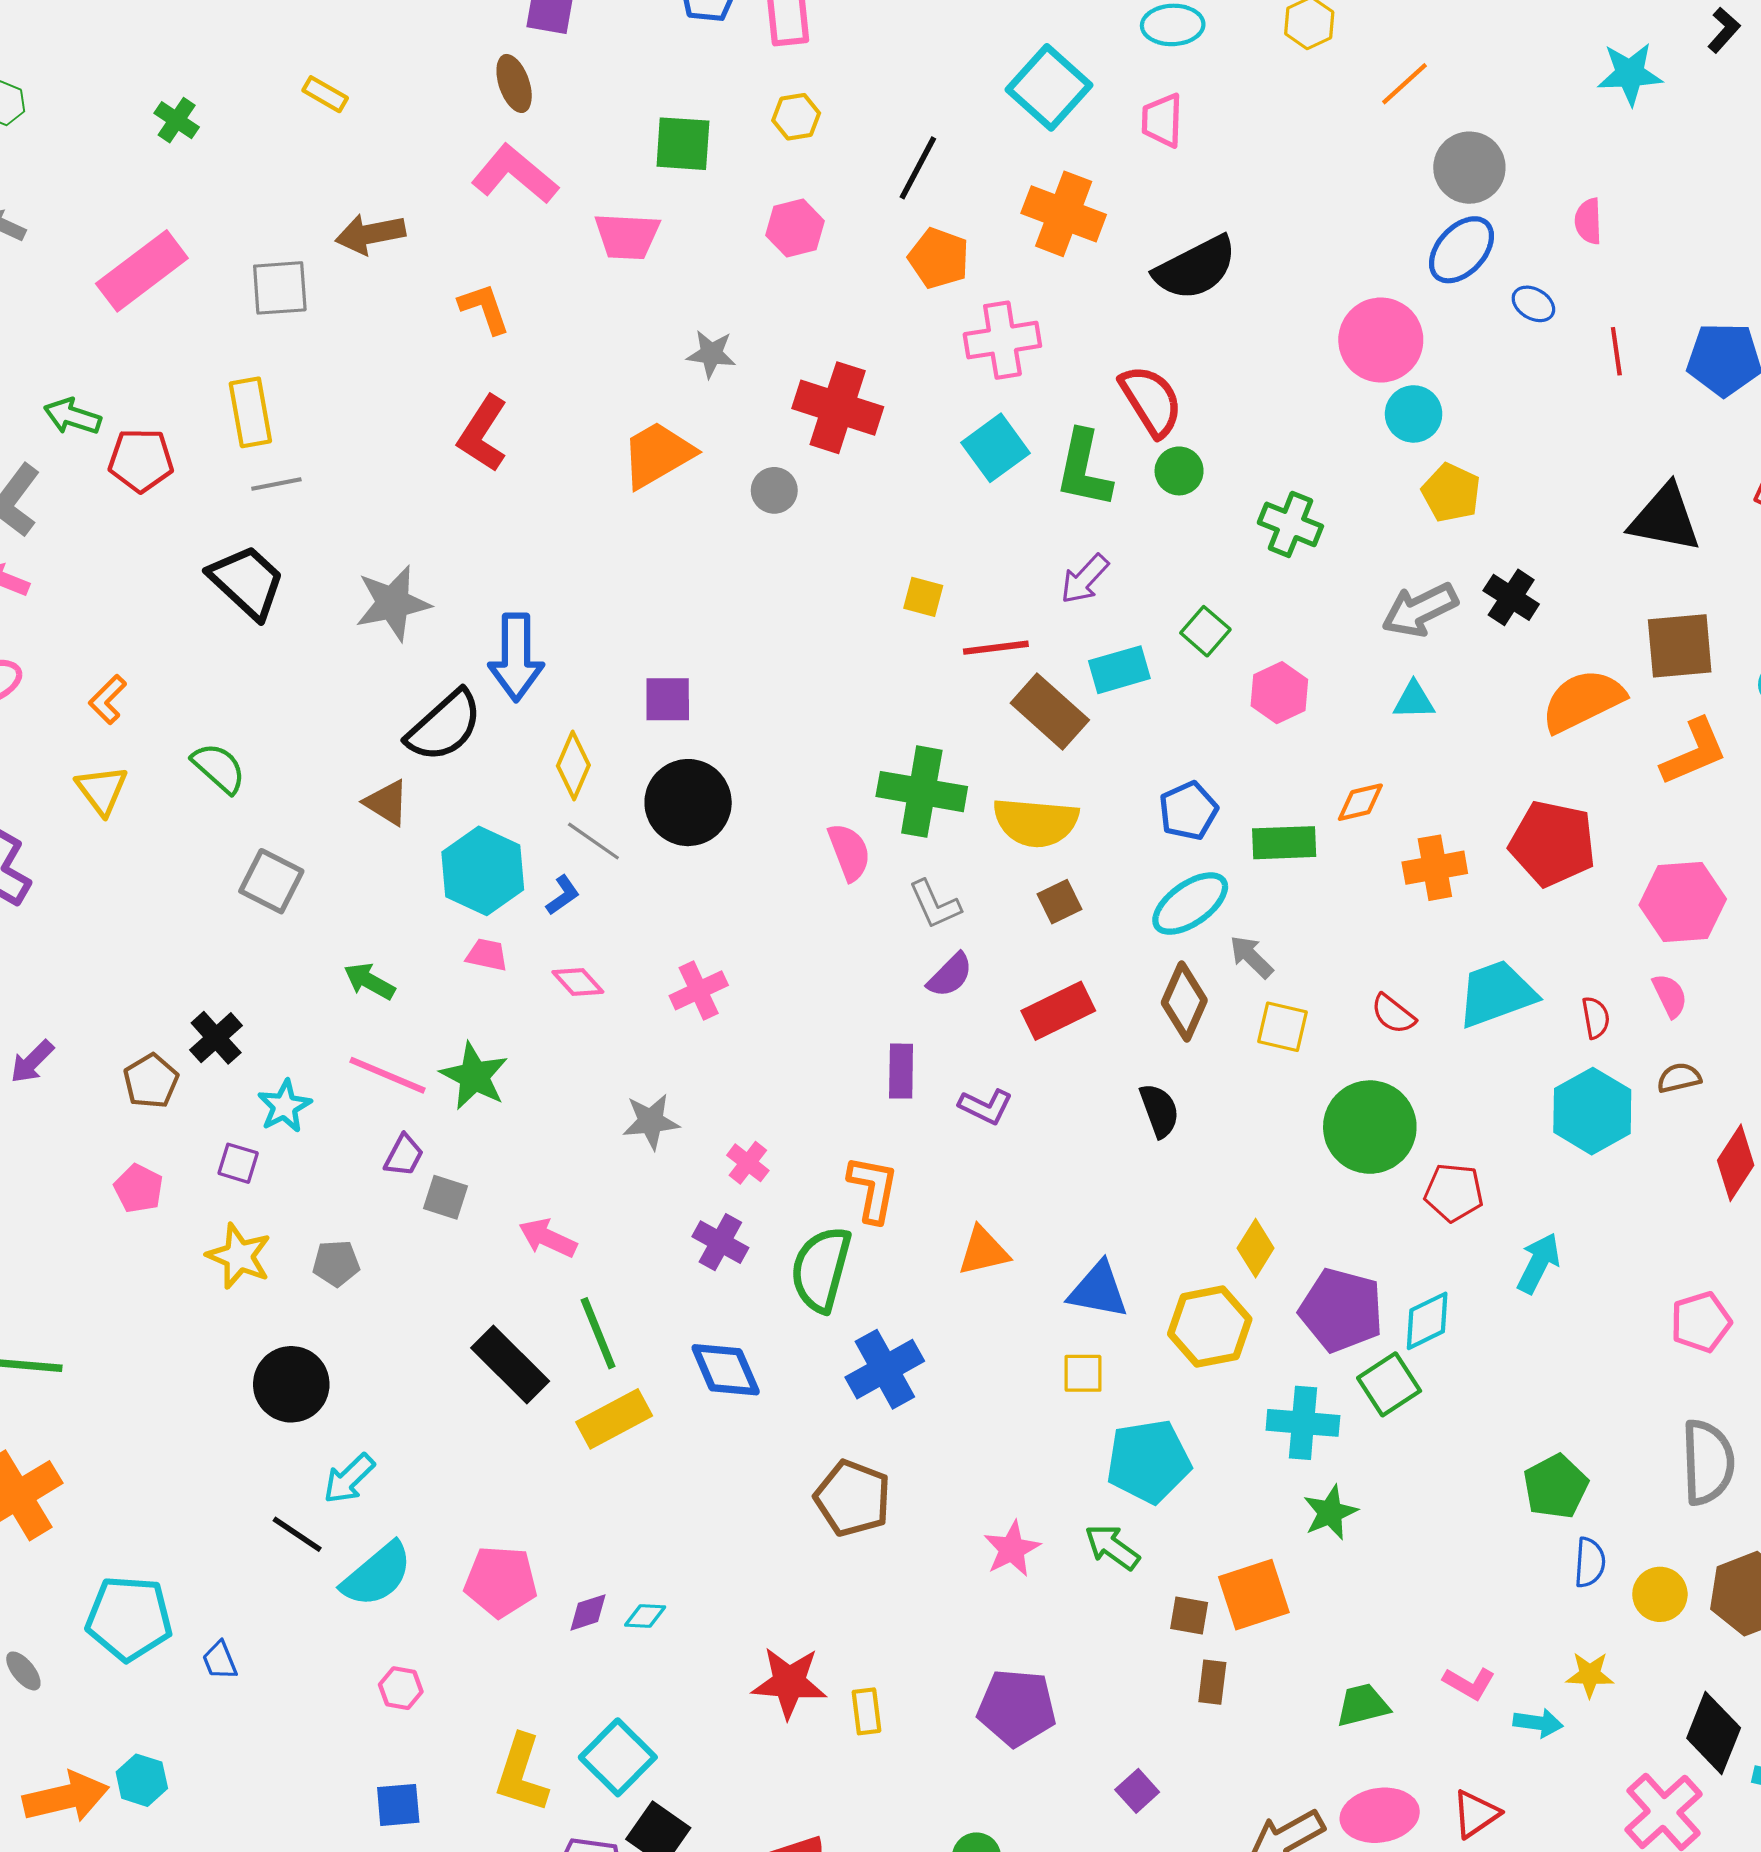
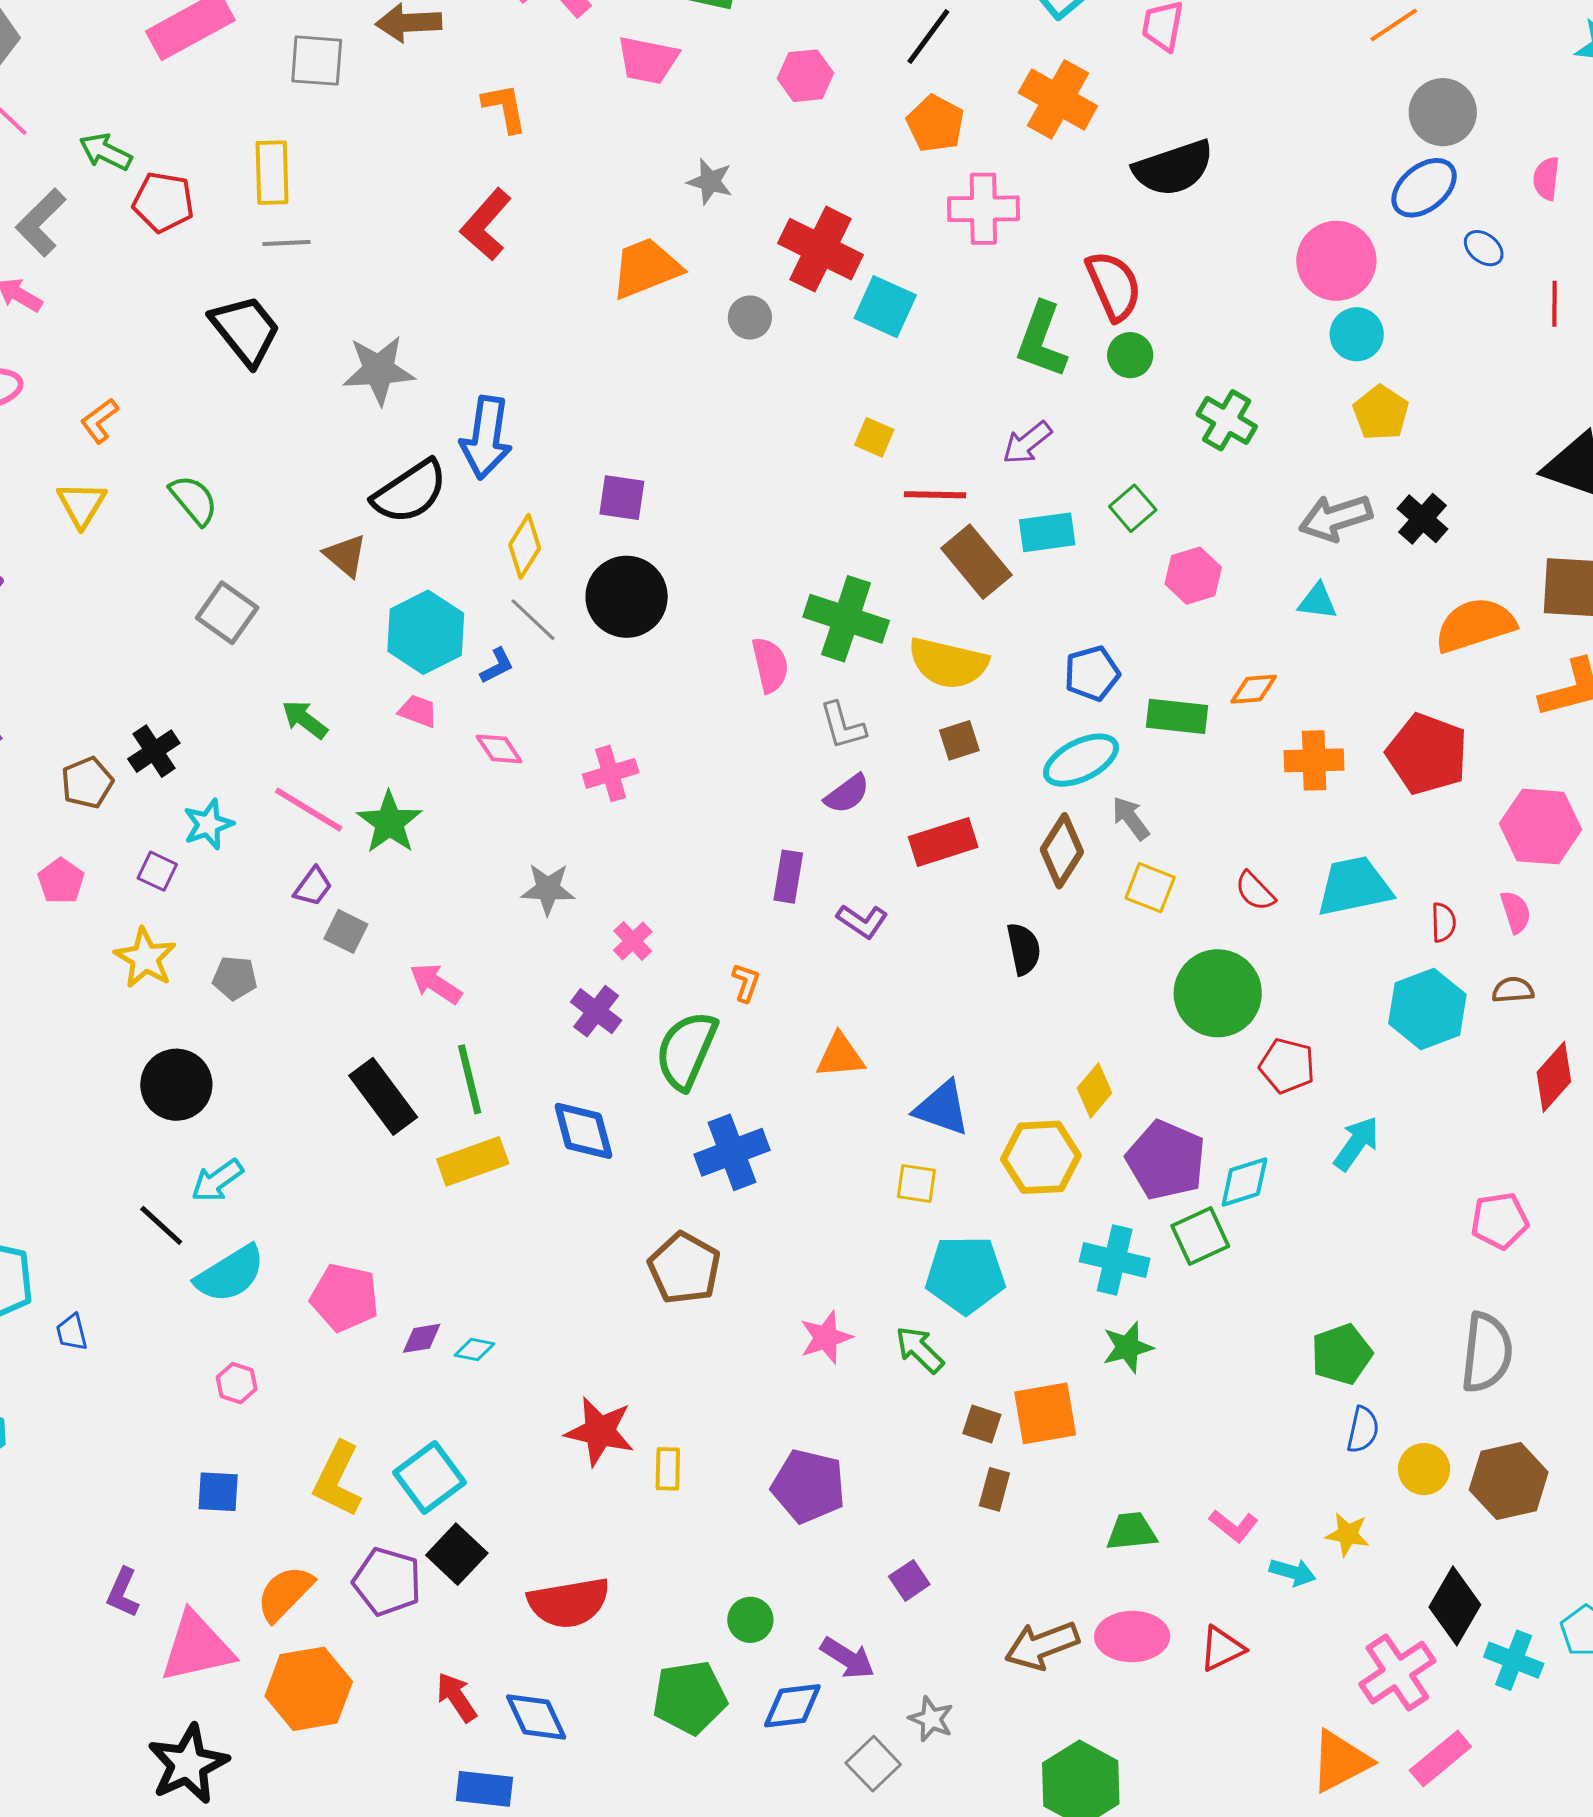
cyan square: (996, 448) -> (885, 307), moved, turned -38
orange L-shape: (873, 1189) -> (746, 983), size x0.6

